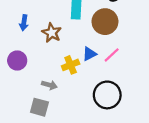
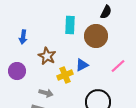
brown star: (52, 33) -> (47, 56), moved
pink line: (112, 55) -> (118, 66), moved

